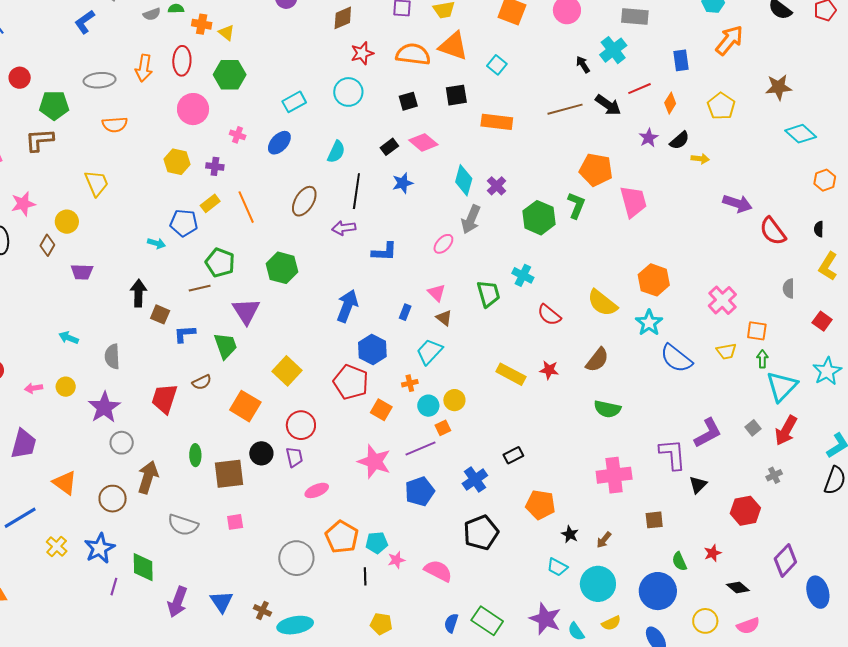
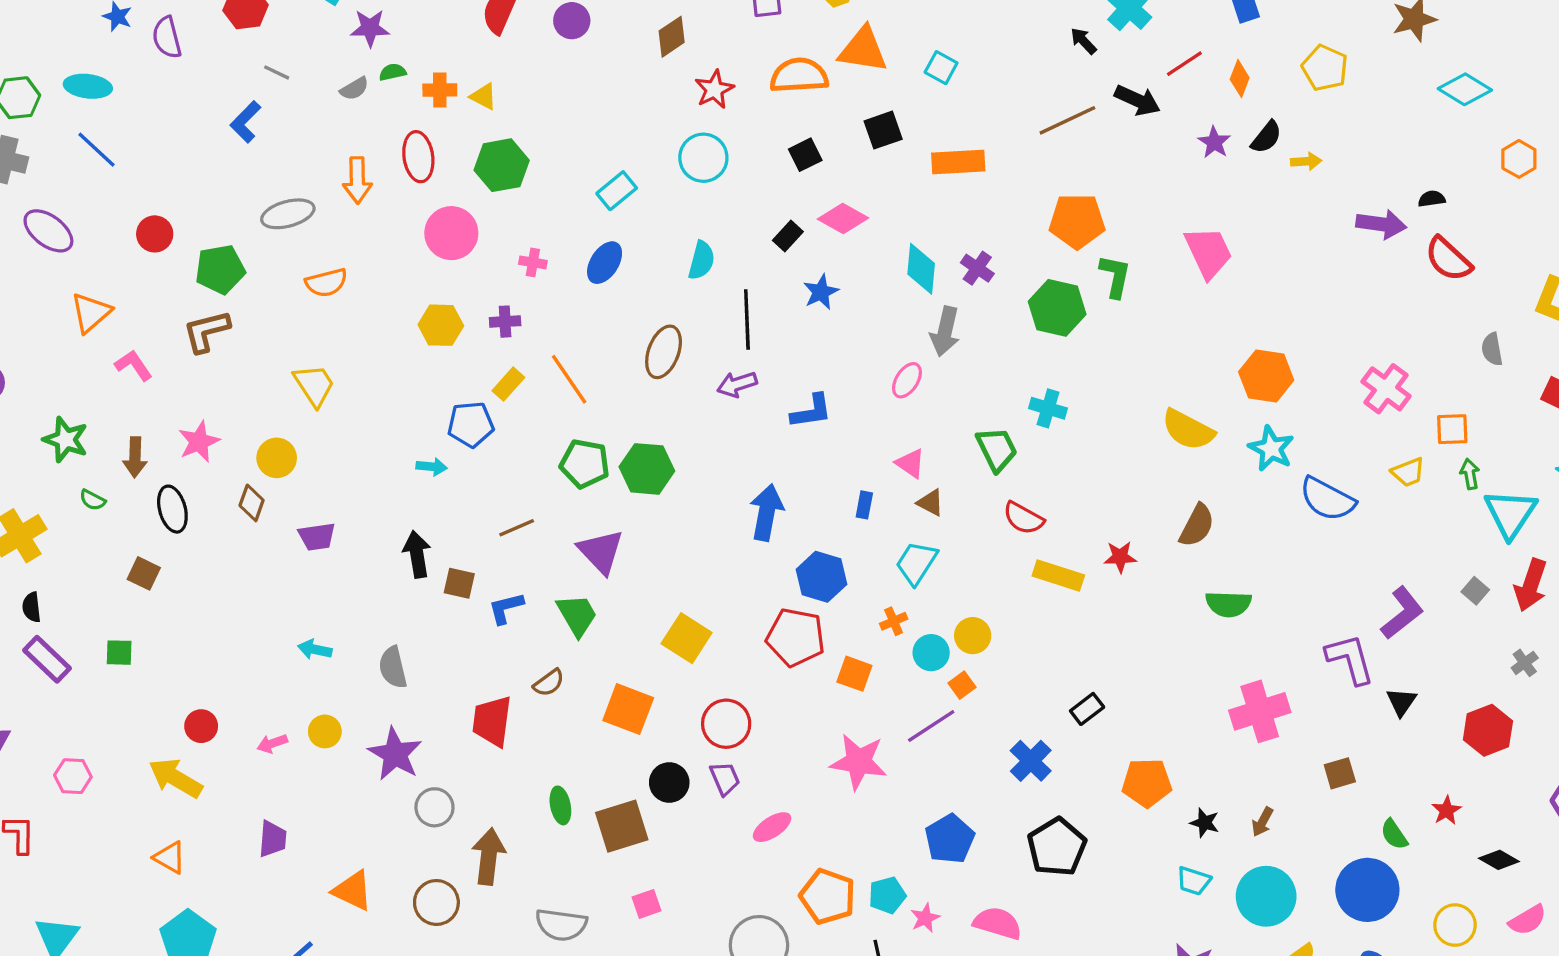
orange pentagon: (596, 170) -> (1077, 221), moved
black semicircle: (819, 229) -> (1432, 199), moved, turned 91
green pentagon: (220, 263) -> (585, 464), moved
red semicircle: (549, 315) -> (1023, 518), moved
purple trapezoid: (24, 444) -> (273, 839), size x0.7
blue pentagon: (420, 491) -> (950, 839), moved

